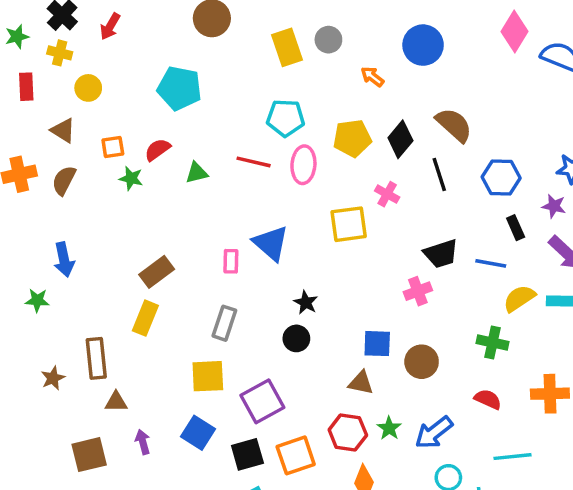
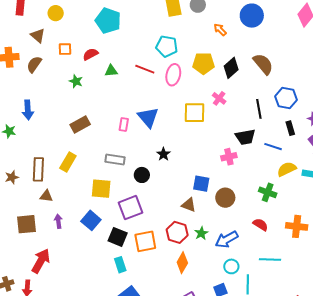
black line: (439, 174) -> (259, 109), moved
green star: (131, 178) -> (76, 81), moved
yellow rectangle: (145, 318) -> (68, 162), moved
gray rectangle: (224, 323) -> (115, 159), turned 72
black circle: (296, 338) -> (142, 175), moved
black square: (247, 454) -> (118, 237), turned 30

